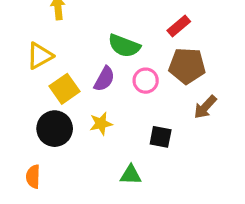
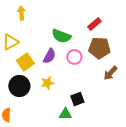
black square: (161, 137) -> (77, 99), moved, turned -32

